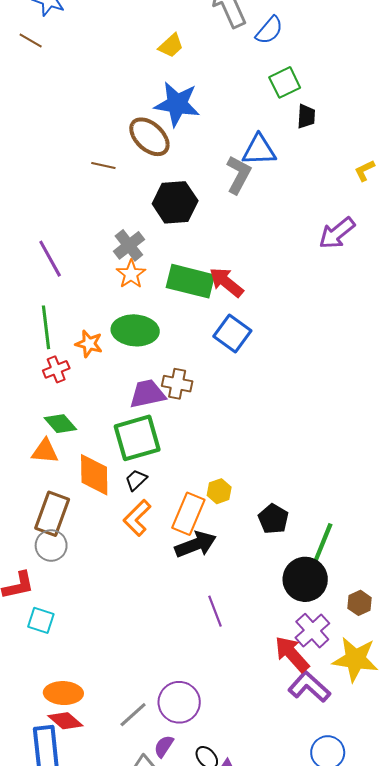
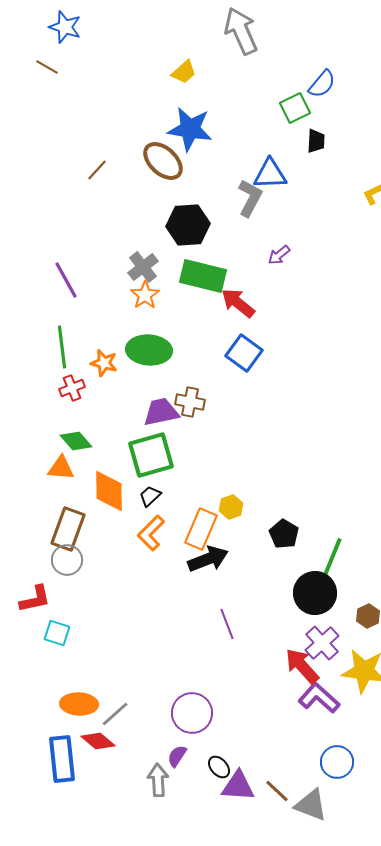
blue semicircle: (269, 30) -> (322, 84), moved
brown line: (103, 165) -> (97, 170), moved, turned -60
purple arrow: (337, 233) -> (279, 255), moved, size x0.6
green rectangle: (190, 281) -> (203, 276), moved
gray line: (133, 715) -> (115, 714), moved
red diamond: (65, 721) -> (98, 741), moved

